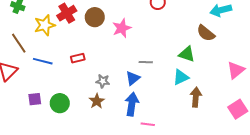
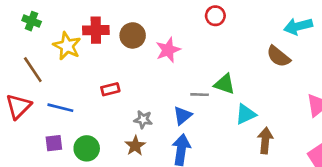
red cross: (67, 13) -> (96, 30), turned 30
yellow star: (45, 25) -> (67, 46), turned -30
green triangle: (187, 54) -> (225, 84), moved
blue line: (43, 61) -> (60, 108), moved

